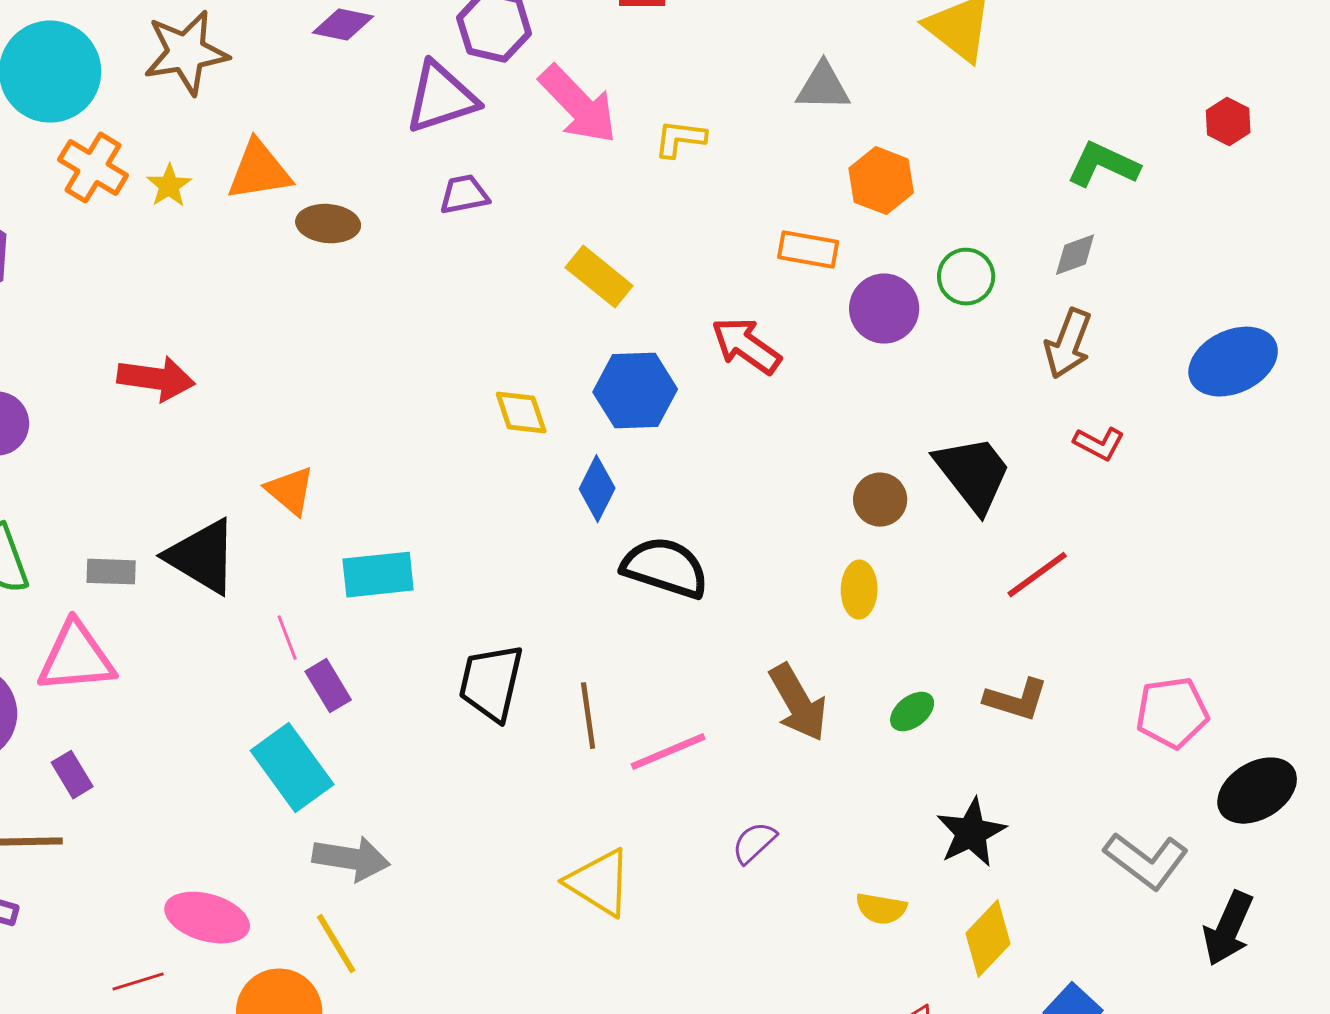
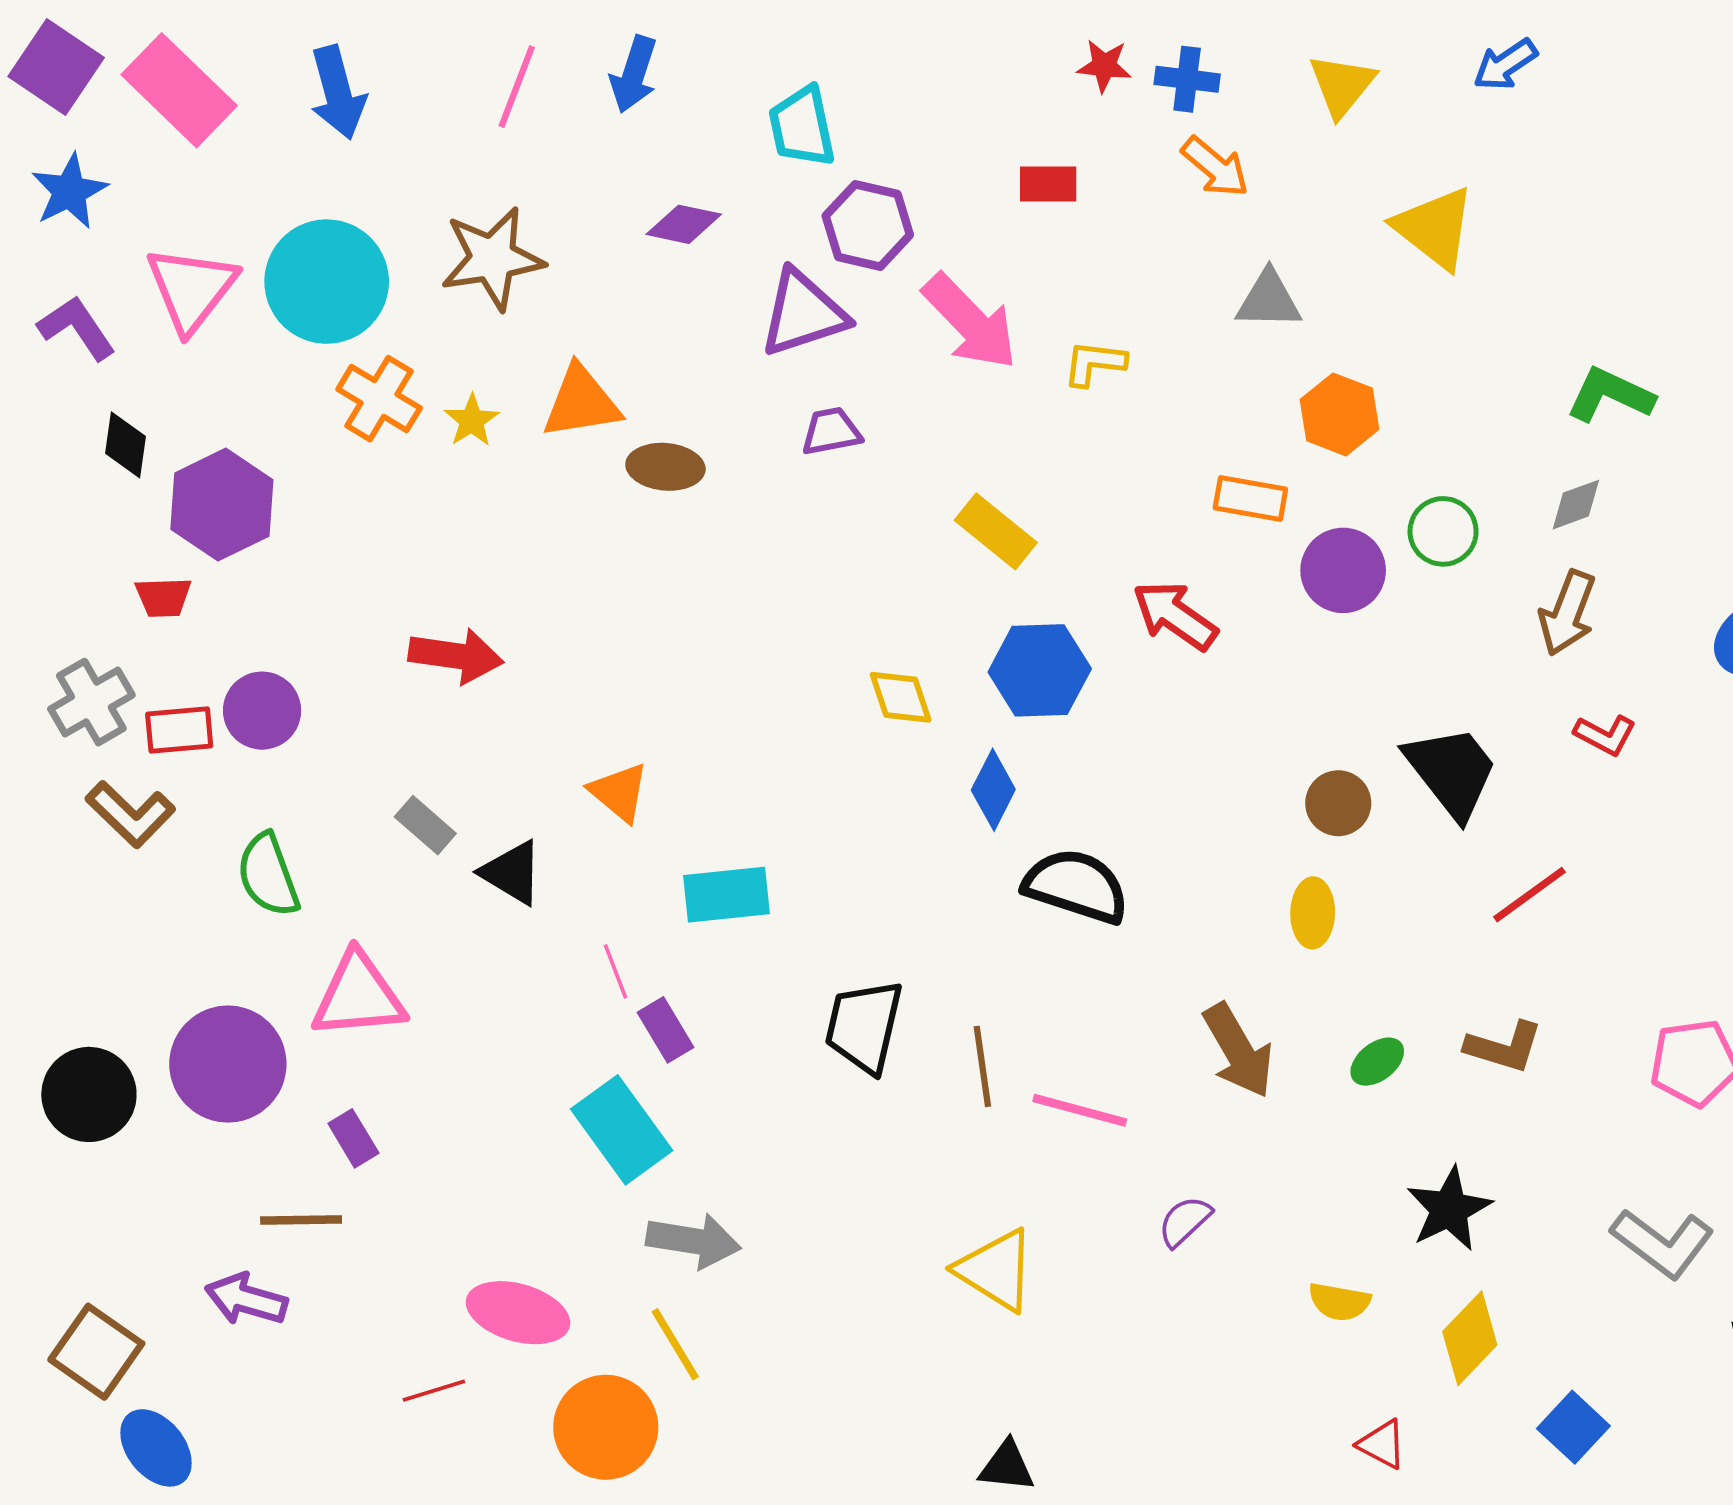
black triangle: (202, 557) -> (512, 873), size x0.7
gray rectangle: (111, 572) -> (425, 825), moved, turned 39
pink line: (668, 752) -> (1080, 1110), turned 38

